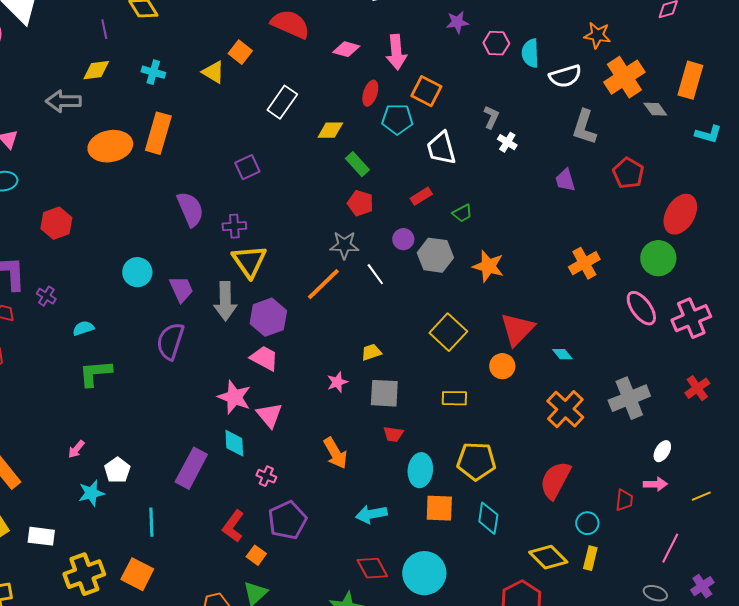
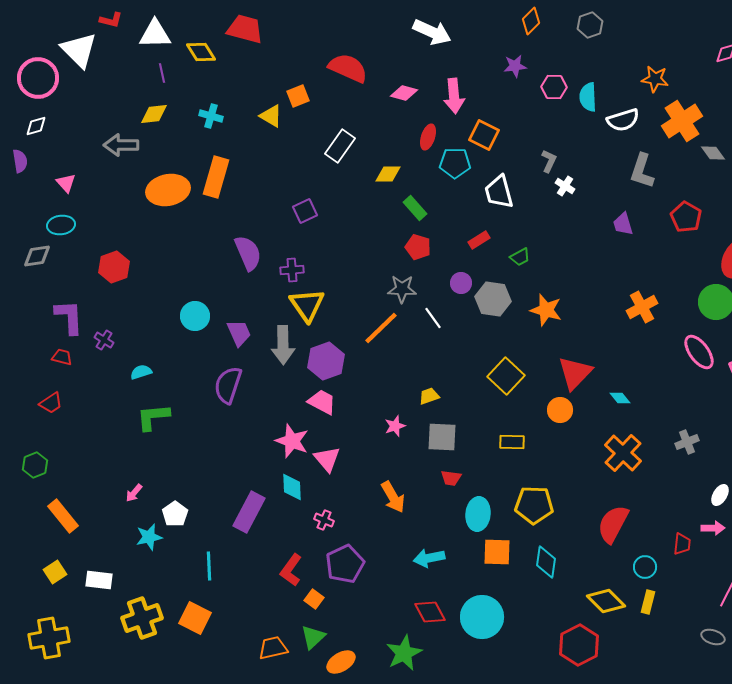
orange square: (240, 52) -> (298, 96), turned 30
gray cross: (629, 398) -> (687, 442), size x0.6

